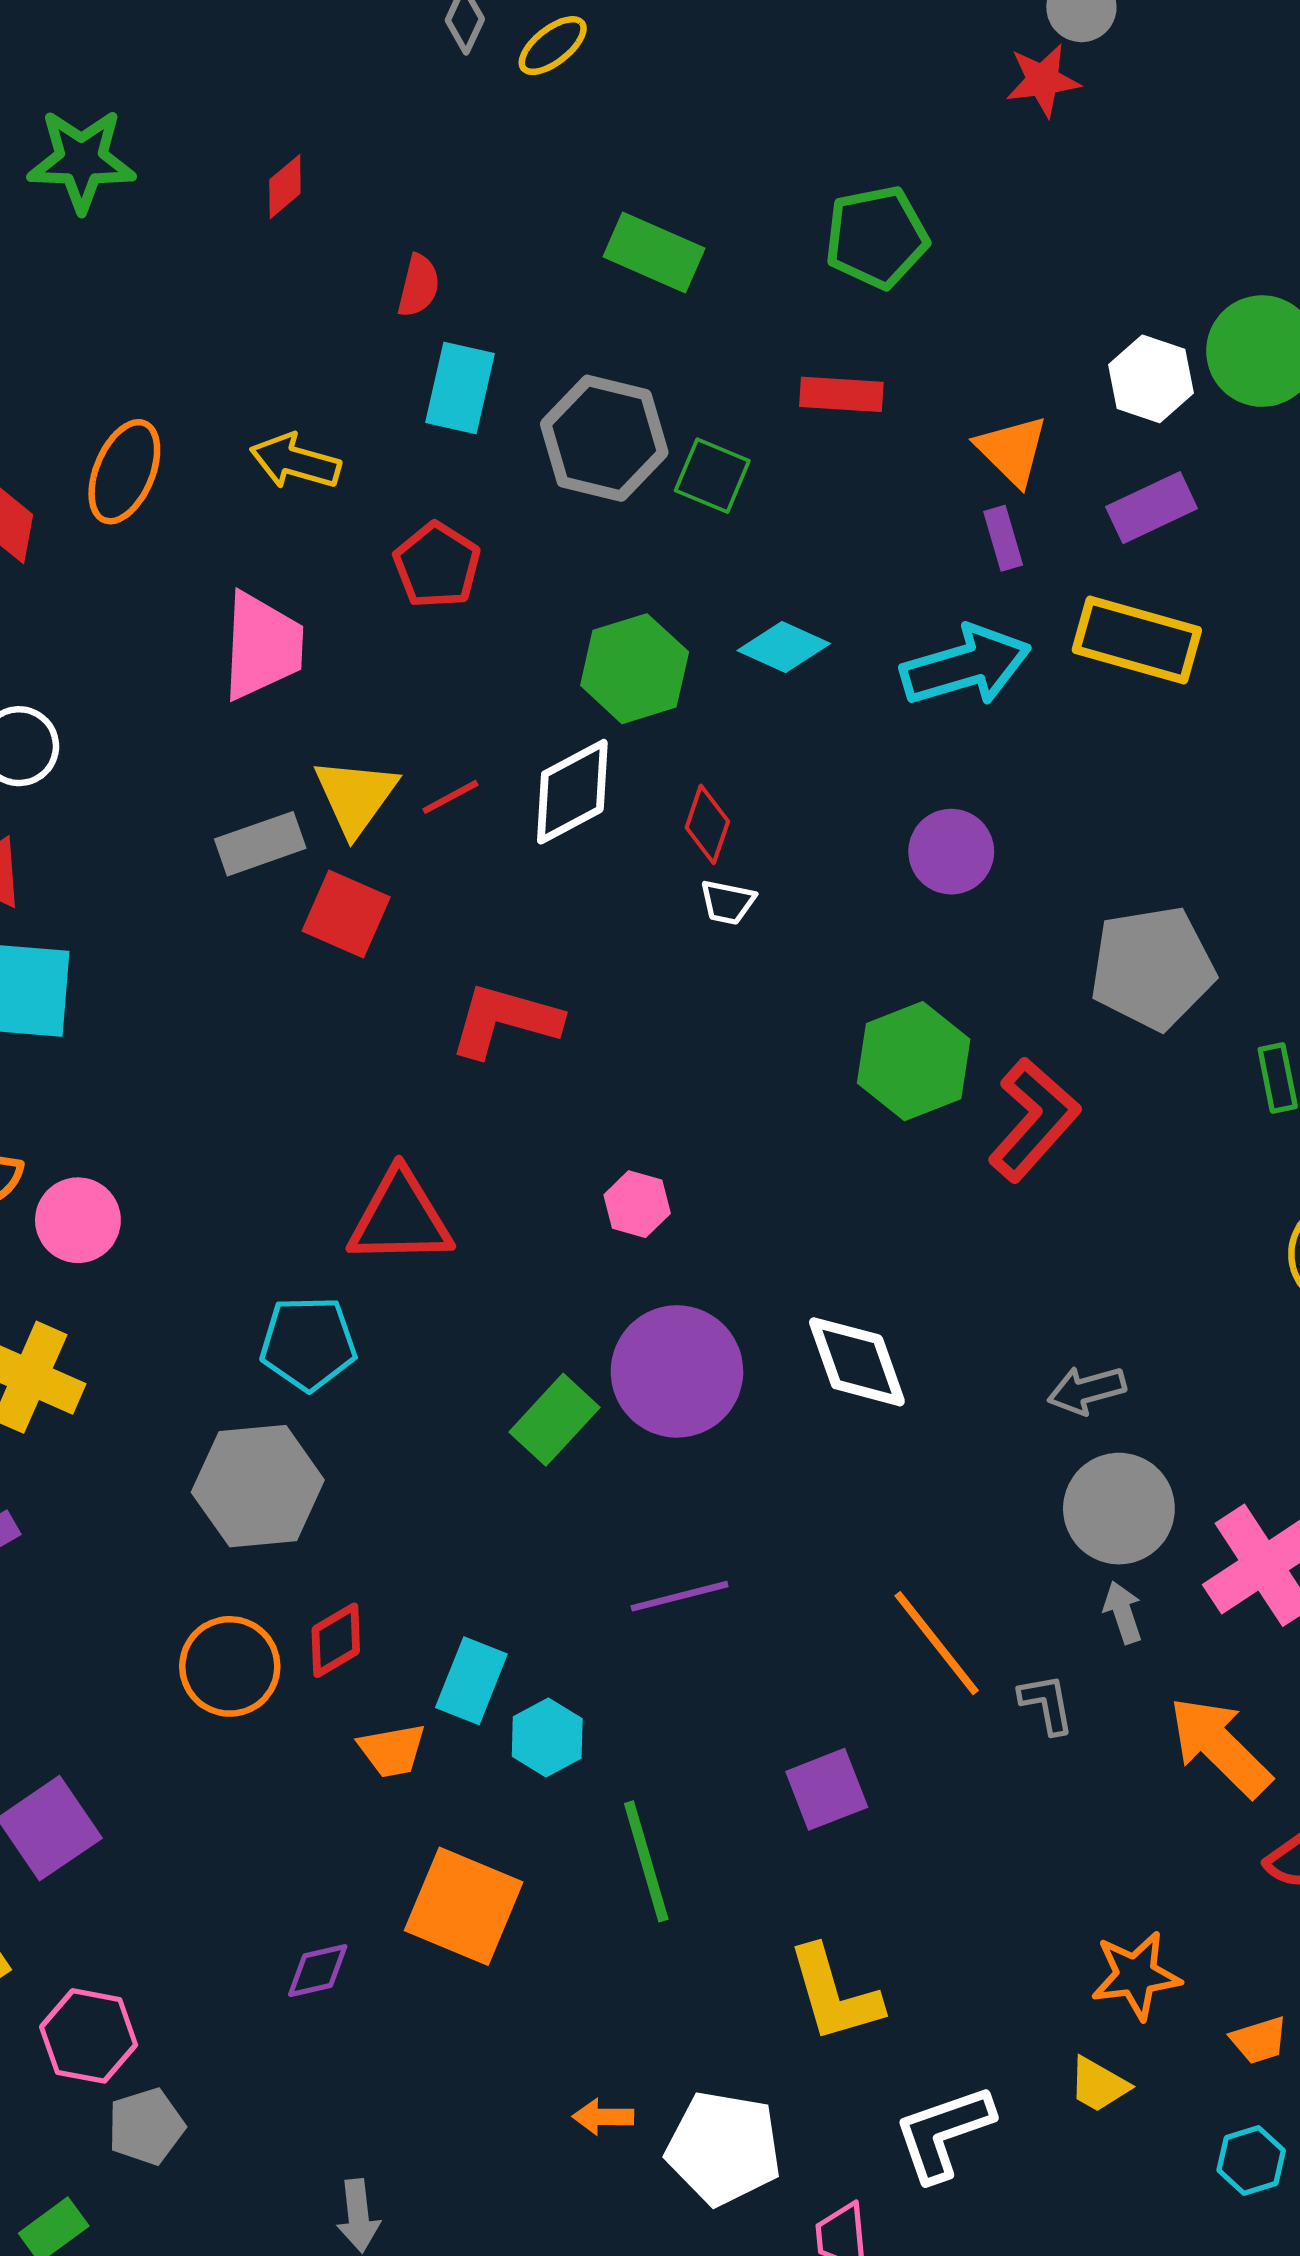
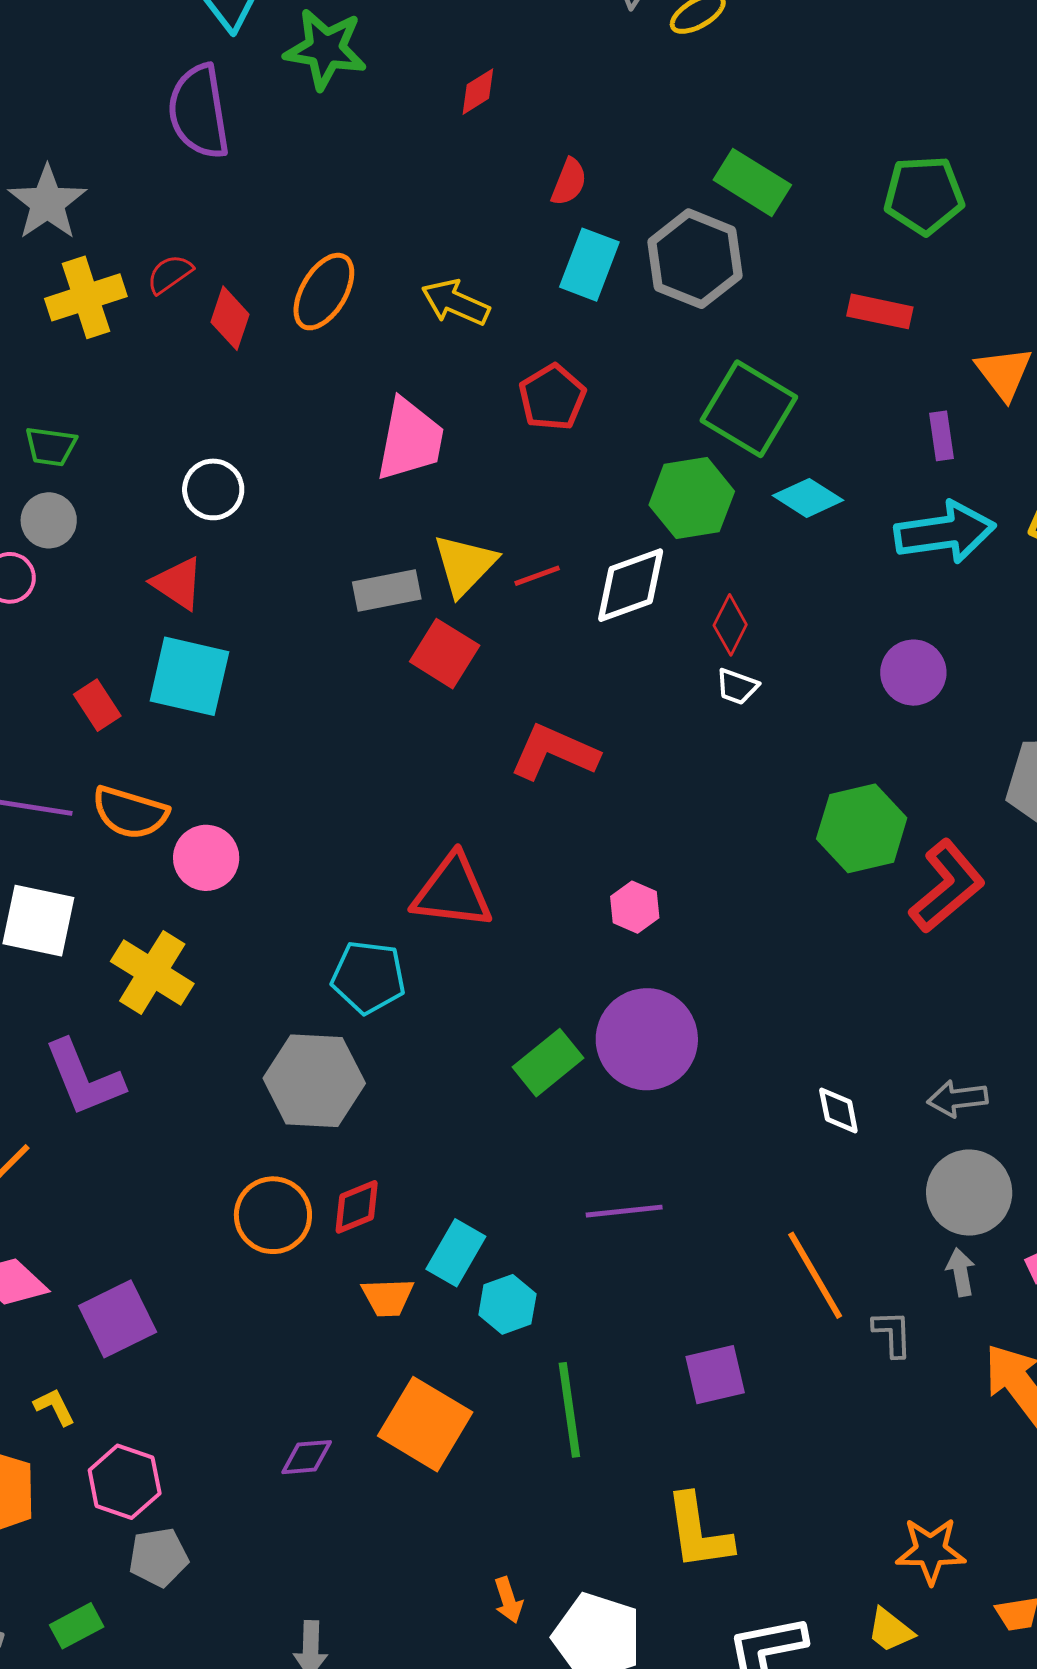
gray hexagon: (604, 438) -> (695, 259), moved
green square: (712, 476) -> (749, 409), moved, size x1.6
purple rectangle: (1003, 538) -> (942, 436), moved
white diamond: (857, 1362) -> (838, 1110), moved, size x0.6
orange arrow: (603, 2117) -> (508, 1600), turned -117

